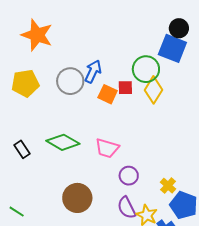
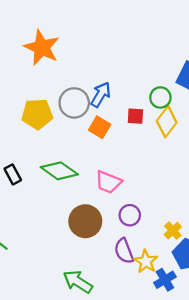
green circle: (146, 69) -> (160, 97), size x0.7
yellow pentagon: (25, 83) -> (37, 114), moved
orange square: (108, 94) -> (100, 127), moved
brown circle: (77, 198) -> (85, 221), moved

